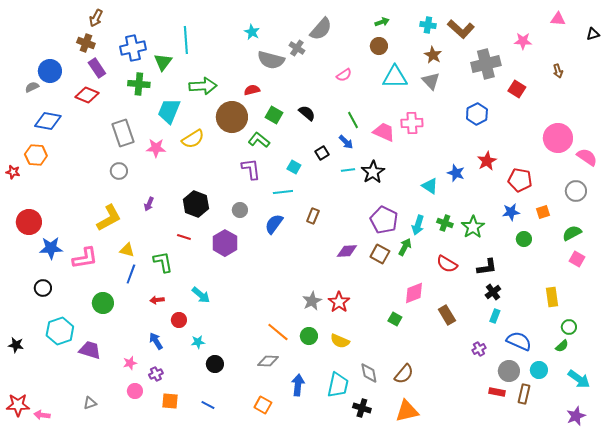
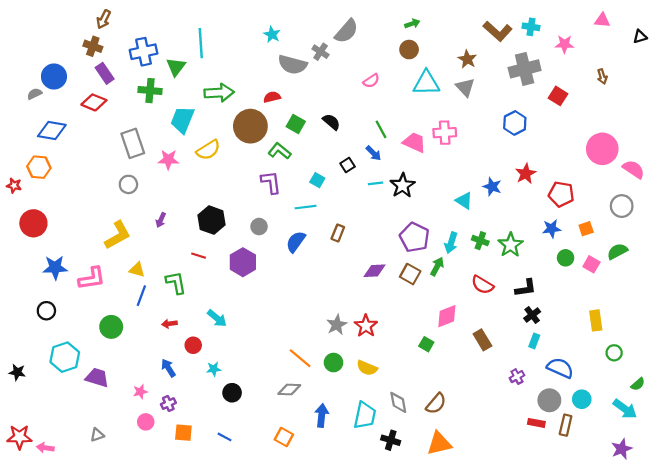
cyan cross: (428, 25) -> (531, 27), moved
red circle: (29, 222) -> (33, 223), moved
pink square: (577, 259) -> (591, 264), moved
green semicircle: (562, 346) -> (638, 384), moved

